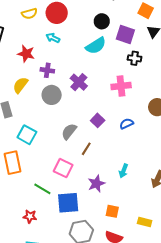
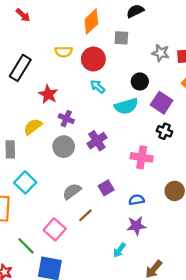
cyan arrow: (53, 38) -> (98, 87), moved
purple star: (96, 184) -> (136, 226), moved

